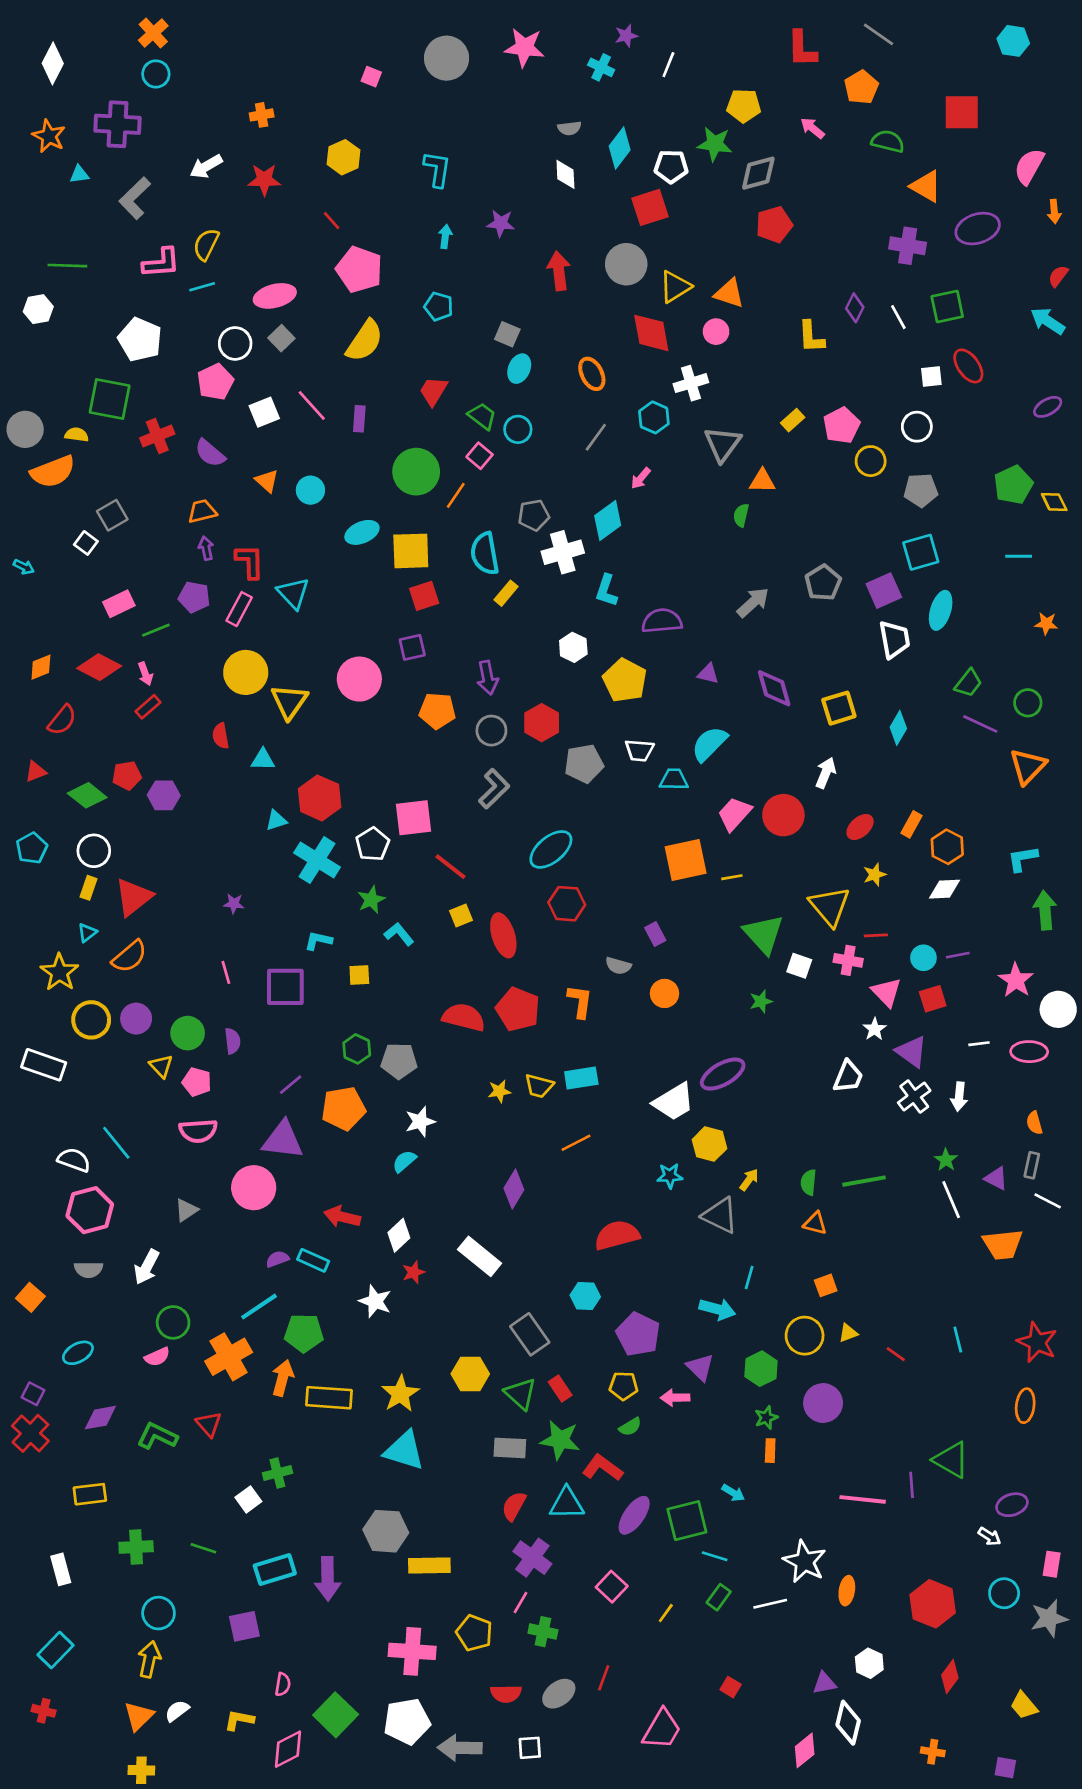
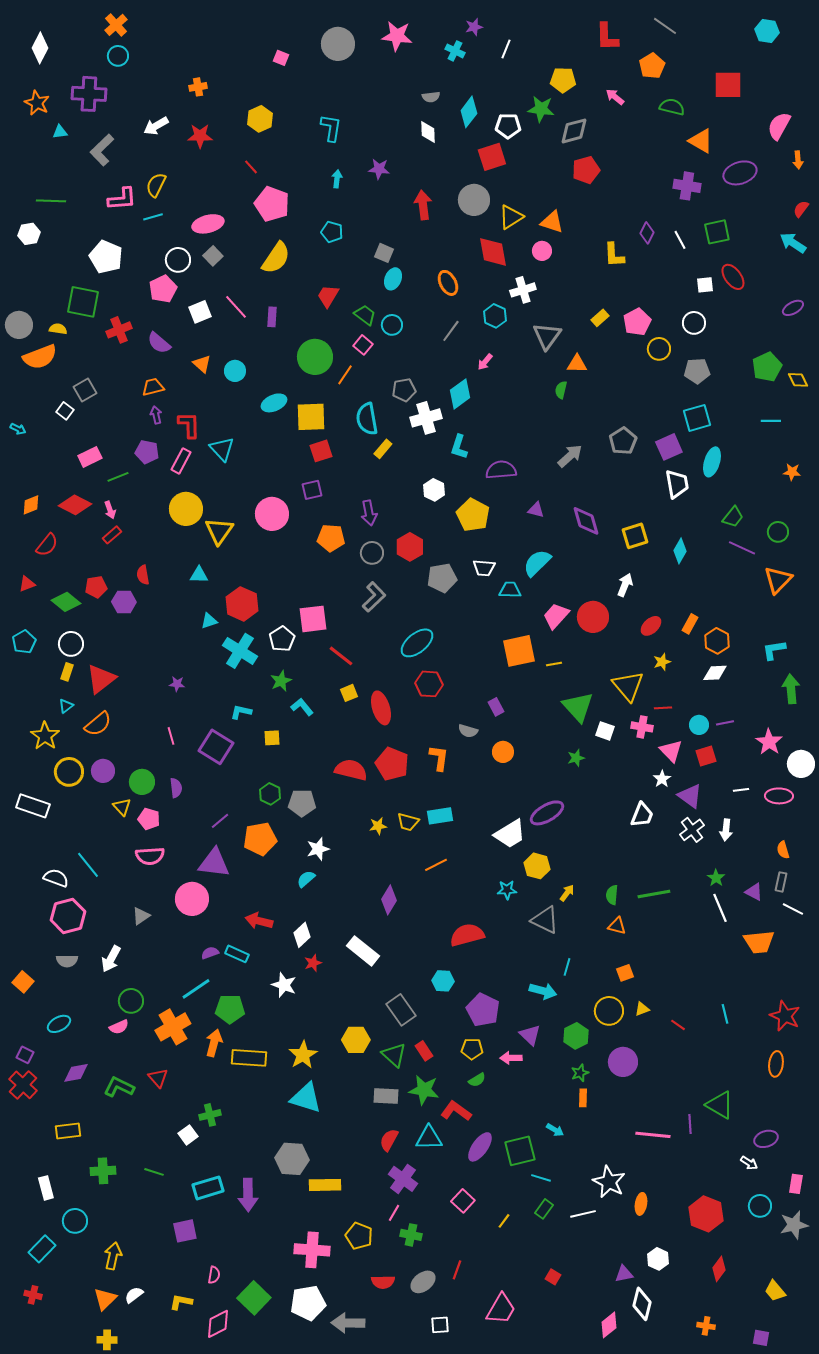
red semicircle: (221, 736) -> (143, 575), moved
purple square: (285, 987) -> (216, 747), turned 32
cyan circle: (159, 1613) -> (75, 1221), moved
white square: (530, 1748) -> (440, 1325), moved

